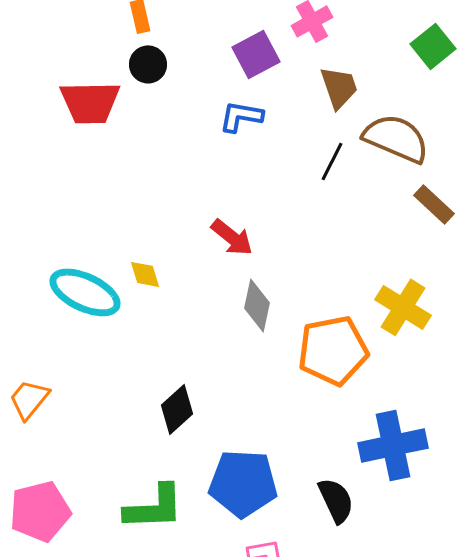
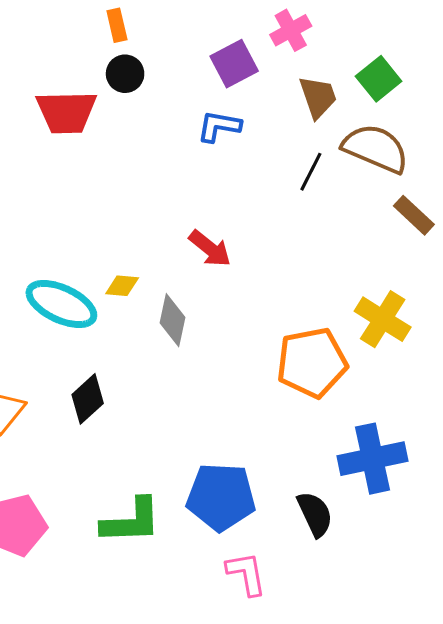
green square: (433, 46) -> (379, 79), moved
yellow diamond: (145, 274) -> (122, 286), turned -68
gray diamond: (257, 305) -> (173, 320), moved
black diamond: (177, 409) -> (88, 399), moved

